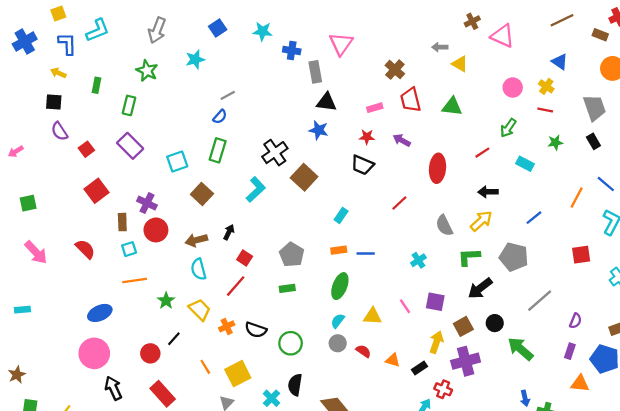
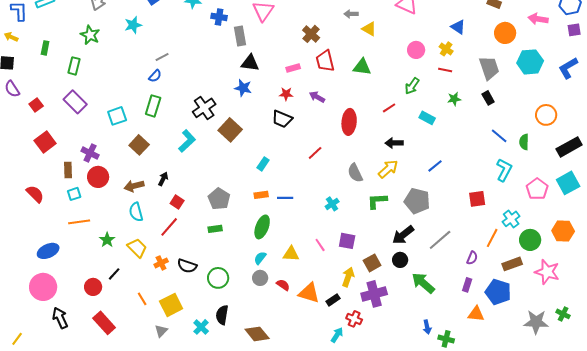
orange line: (577, 197) -> (492, 238), moved
black arrow: (480, 288) -> (403, 235), moved
orange triangle: (393, 360) -> (309, 293), size x1.6

